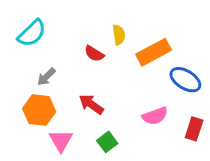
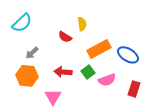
orange rectangle: (154, 52) -> (99, 49), moved
red arrow: (91, 104) -> (63, 72), turned -30
pink triangle: (61, 141) -> (53, 97), moved
green square: (107, 142) -> (88, 72), moved

